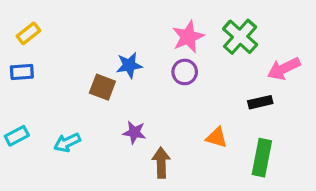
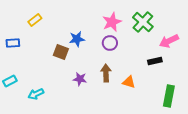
yellow rectangle: (29, 33) -> (35, 20), moved
cyan arrow: (67, 143) -> (36, 94), moved
green rectangle: (262, 158) -> (169, 96), moved
brown arrow: (161, 163) -> (106, 73), moved

